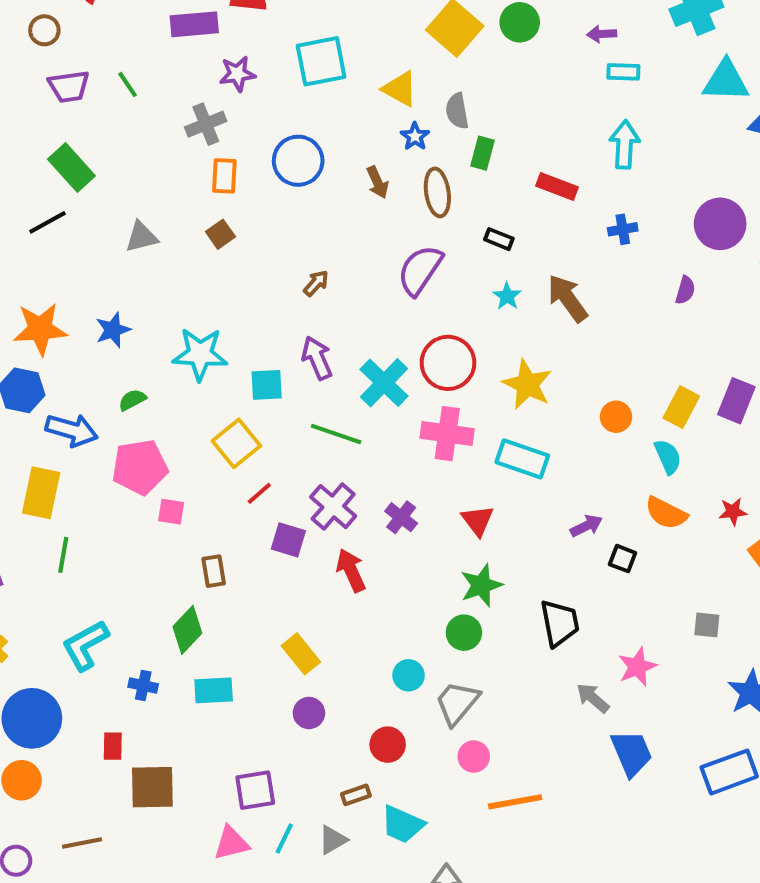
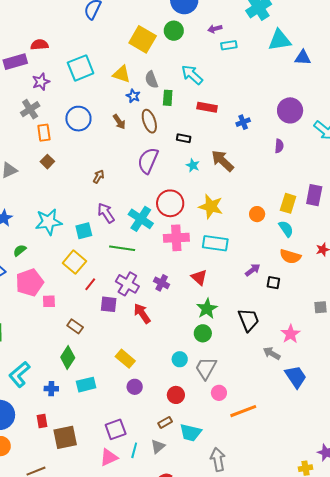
cyan arrow: (624, 145) -> (192, 75), moved, turned -40
brown rectangle: (214, 571) -> (75, 326), turned -35

